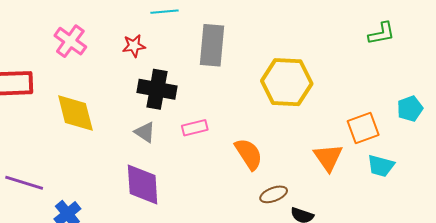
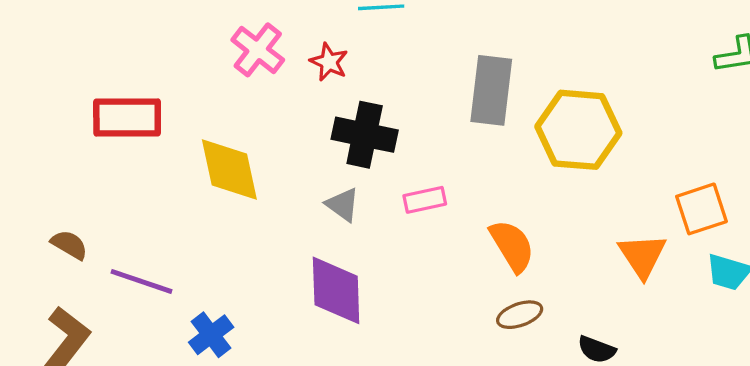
pink cross: (70, 41) -> (258, 50), moved
gray rectangle: (212, 45) -> (491, 90), moved
red star: (134, 46) -> (329, 62), turned 30
brown ellipse: (274, 194) -> (520, 315), moved

